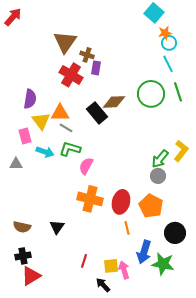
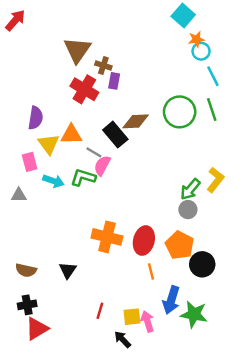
cyan line: (168, 64) -> (213, 76), moved
gray line: (66, 128) -> (94, 152), moved
pink semicircle: (86, 166) -> (102, 165), moved
black circle: (175, 233) -> (202, 264), moved

